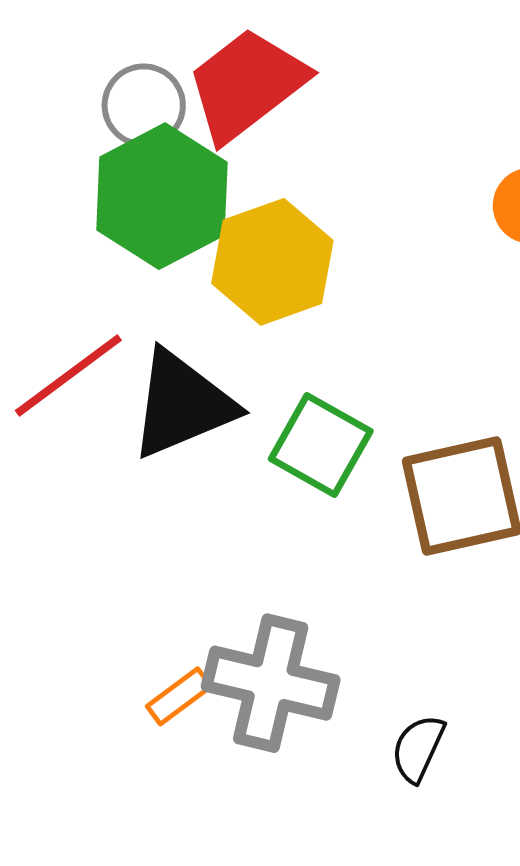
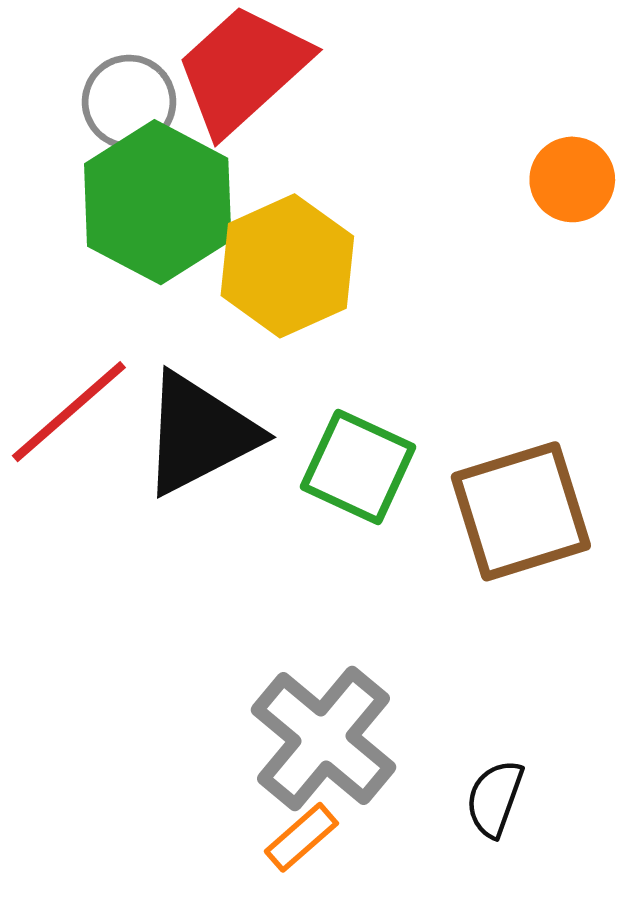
gray cross: (271, 683) -> (324, 738), turned 31
orange rectangle: (179, 696) -> (301, 837), moved

